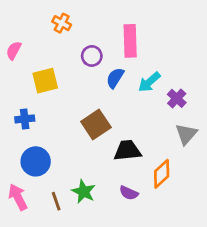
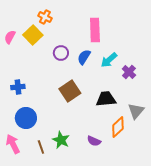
purple circle: (92, 56) -> (61, 53), moved
yellow square: (45, 81) -> (33, 35), moved, turned -30
gray triangle: (186, 134) -> (136, 111), moved
black trapezoid: (127, 150) -> (106, 99), moved

